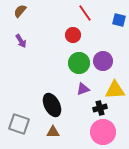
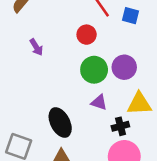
blue square: (119, 20) -> (131, 16), moved
purple arrow: (21, 41) -> (36, 47), moved
purple triangle: (83, 89) -> (99, 102), turned 40

